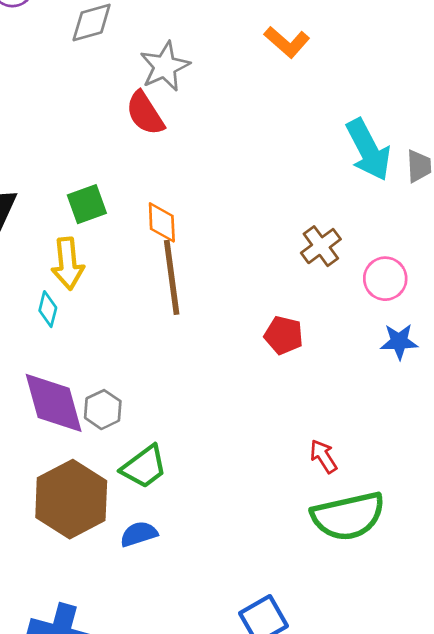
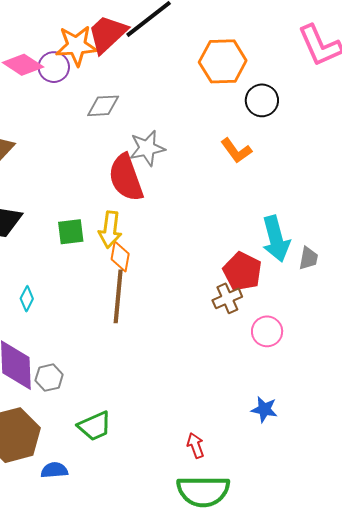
red semicircle: (145, 113) -> (126, 178), size x1.4
yellow arrow: (68, 264) -> (110, 230), moved
red pentagon: (284, 335) -> (242, 271), moved, size x1.4
blue star: (399, 342) -> (264, 409), moved
green trapezoid: (144, 467) -> (95, 426), moved

